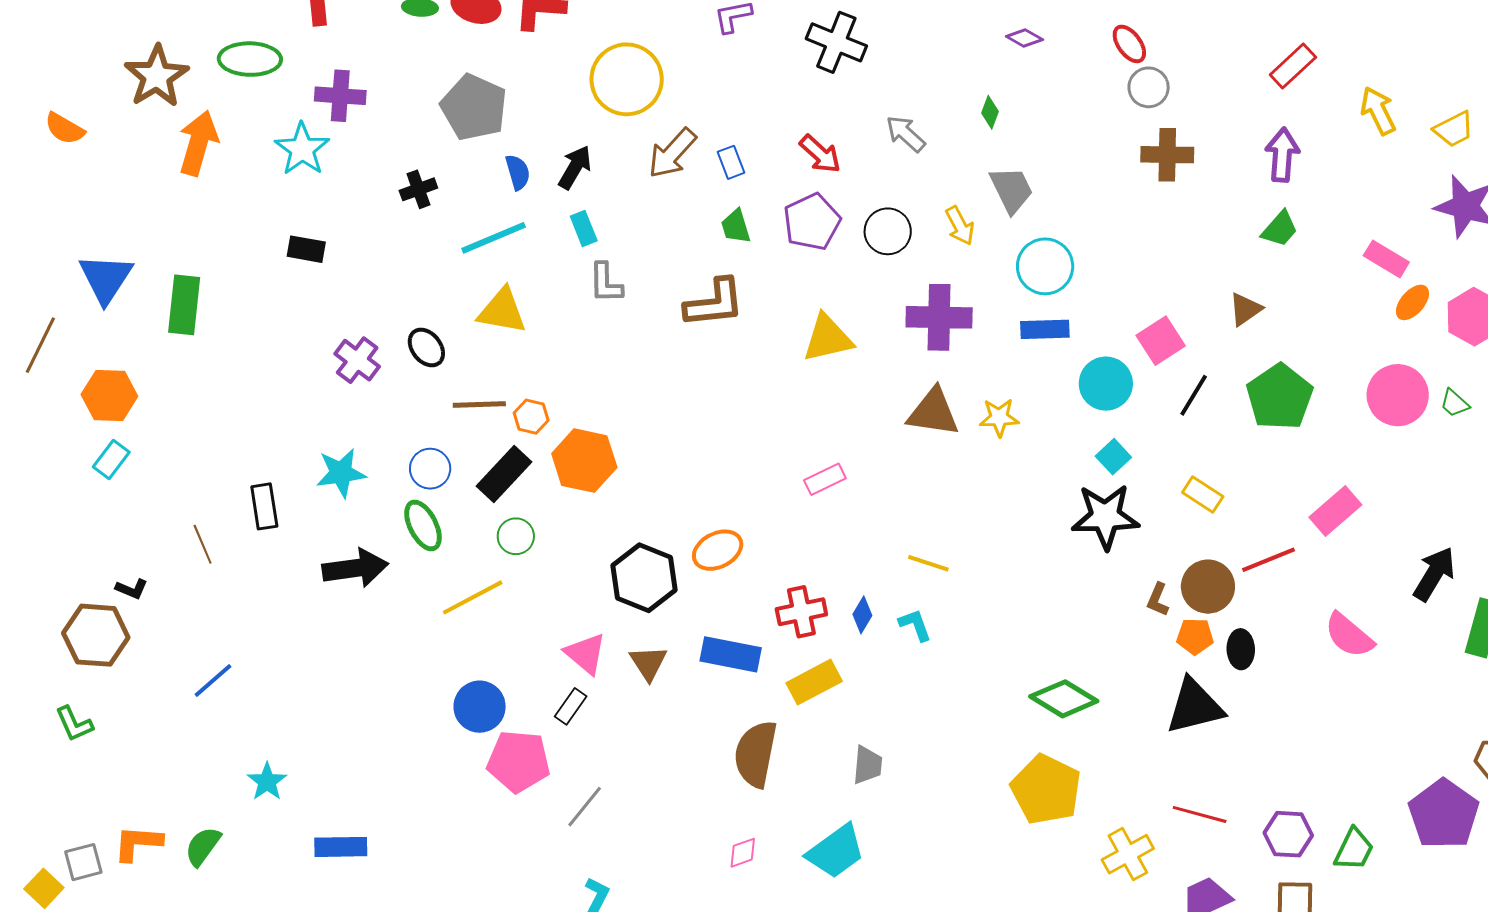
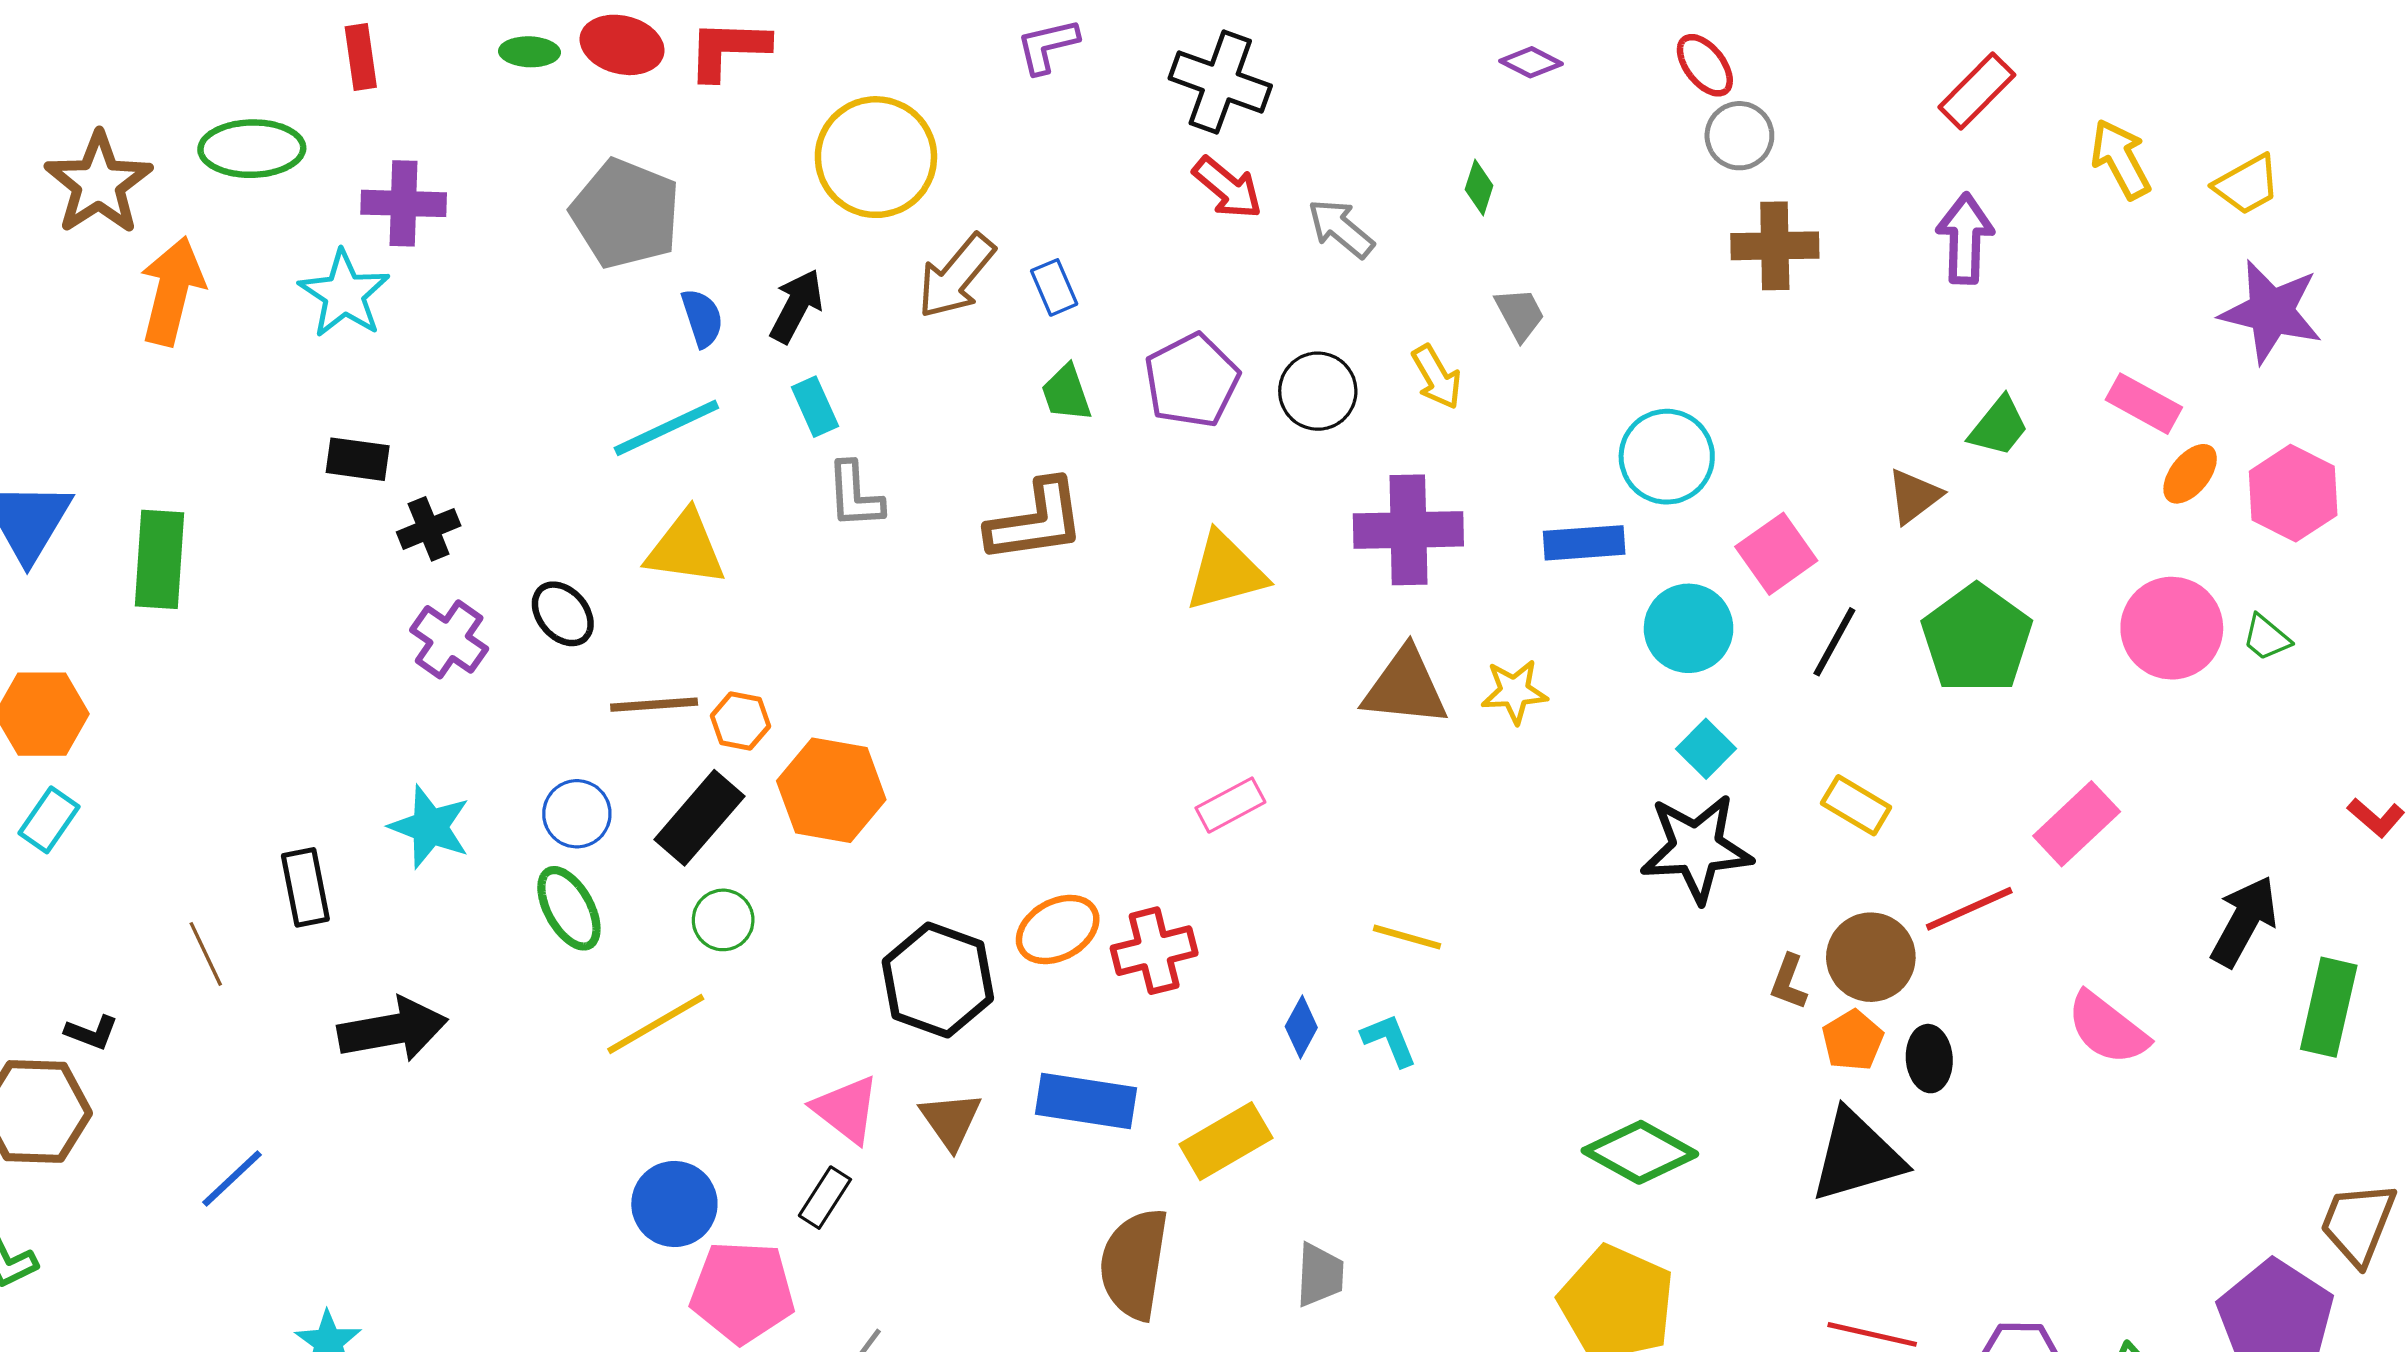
red arrow: (820, 154) -> (1227, 188), moved
black cross: (418, 189) -> (429, 529), moved
gray trapezoid: (1012, 190) -> (1520, 314), size x0.7
green trapezoid: (1280, 229) -> (1999, 427), moved
cyan circle: (1045, 266) -> (1667, 457), moved
cyan star: (341, 473) -> (430, 827), turned 30
black arrow: (355, 568) -> (393, 1029), moved
red cross: (801, 612) -> (1154, 951), moved
orange pentagon: (1195, 636) -> (1853, 1040), turned -30

